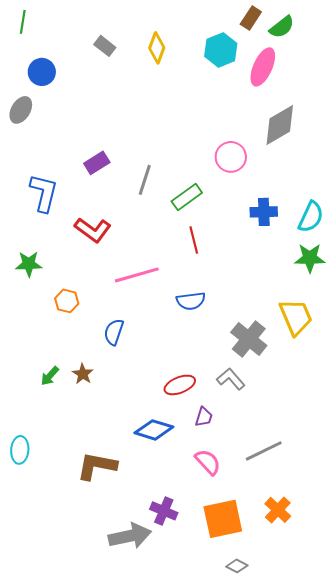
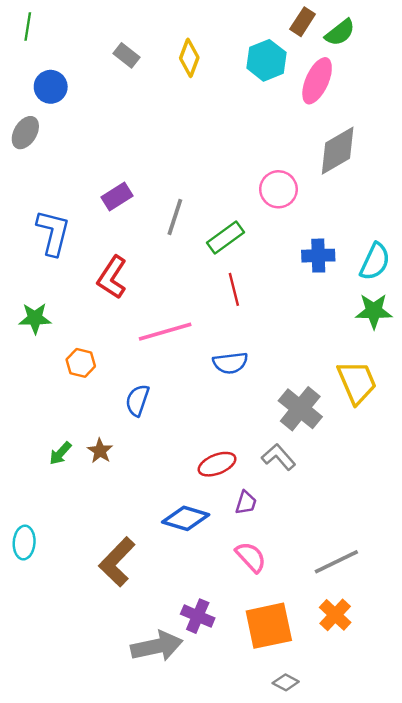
red L-shape: (93, 230) -> (112, 277), turned 87
gray line: (264, 451) -> (336, 562), moved
brown L-shape: (97, 466) -> (117, 562), turned -57

